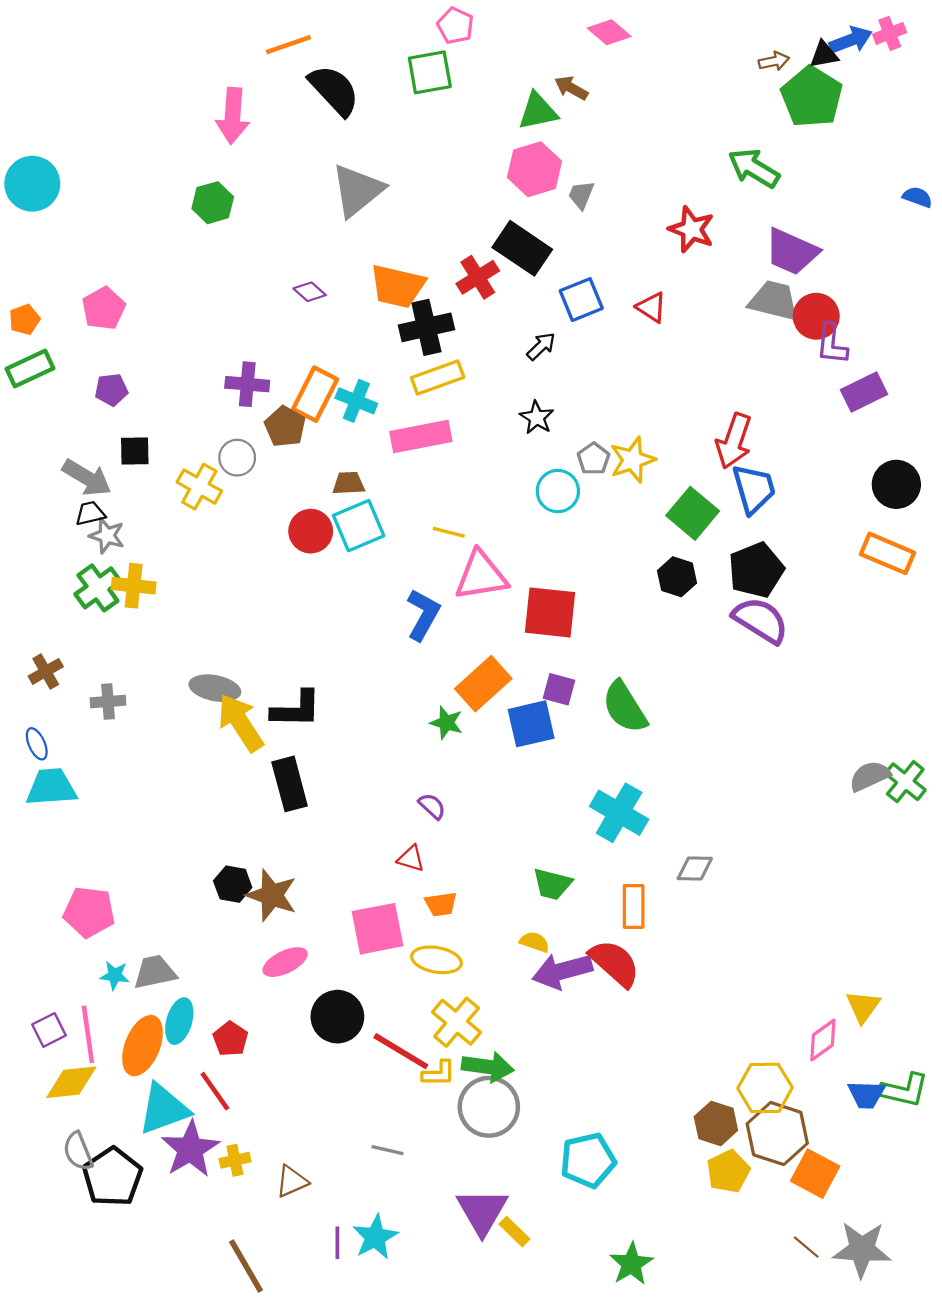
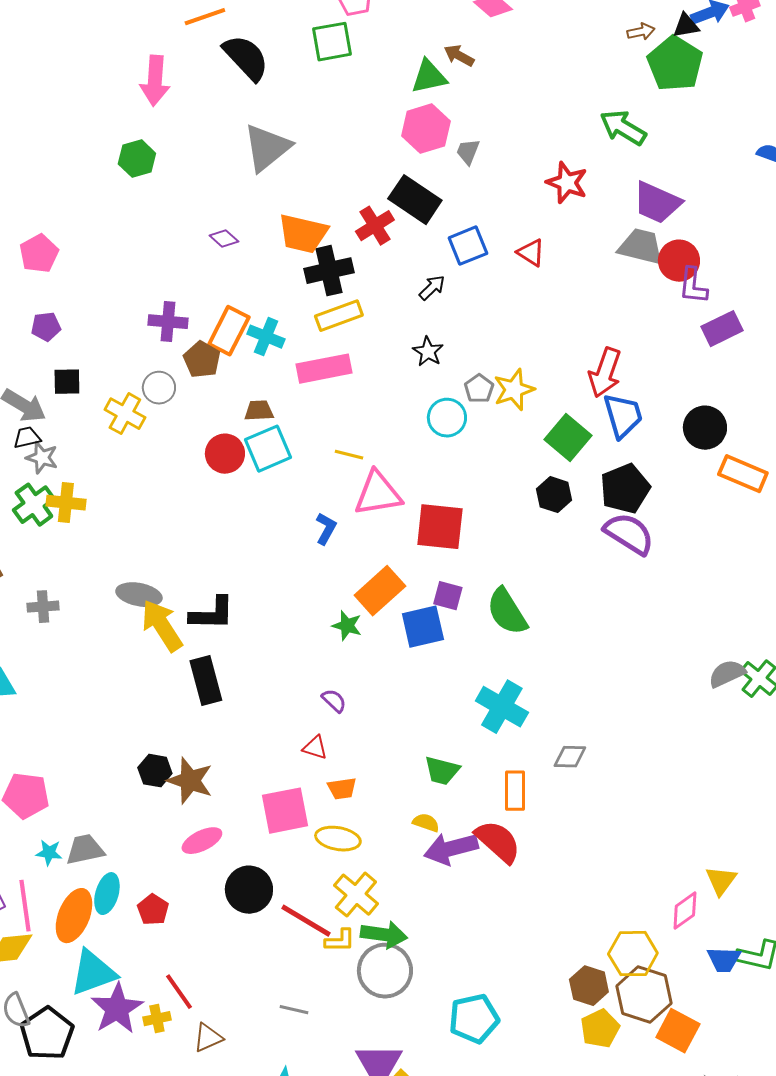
black circle: (896, 484) -> (705, 428), moved
blue L-shape: (423, 615) -> (326, 529), size x0.7
red line: (215, 1091) -> (179, 992), moved

